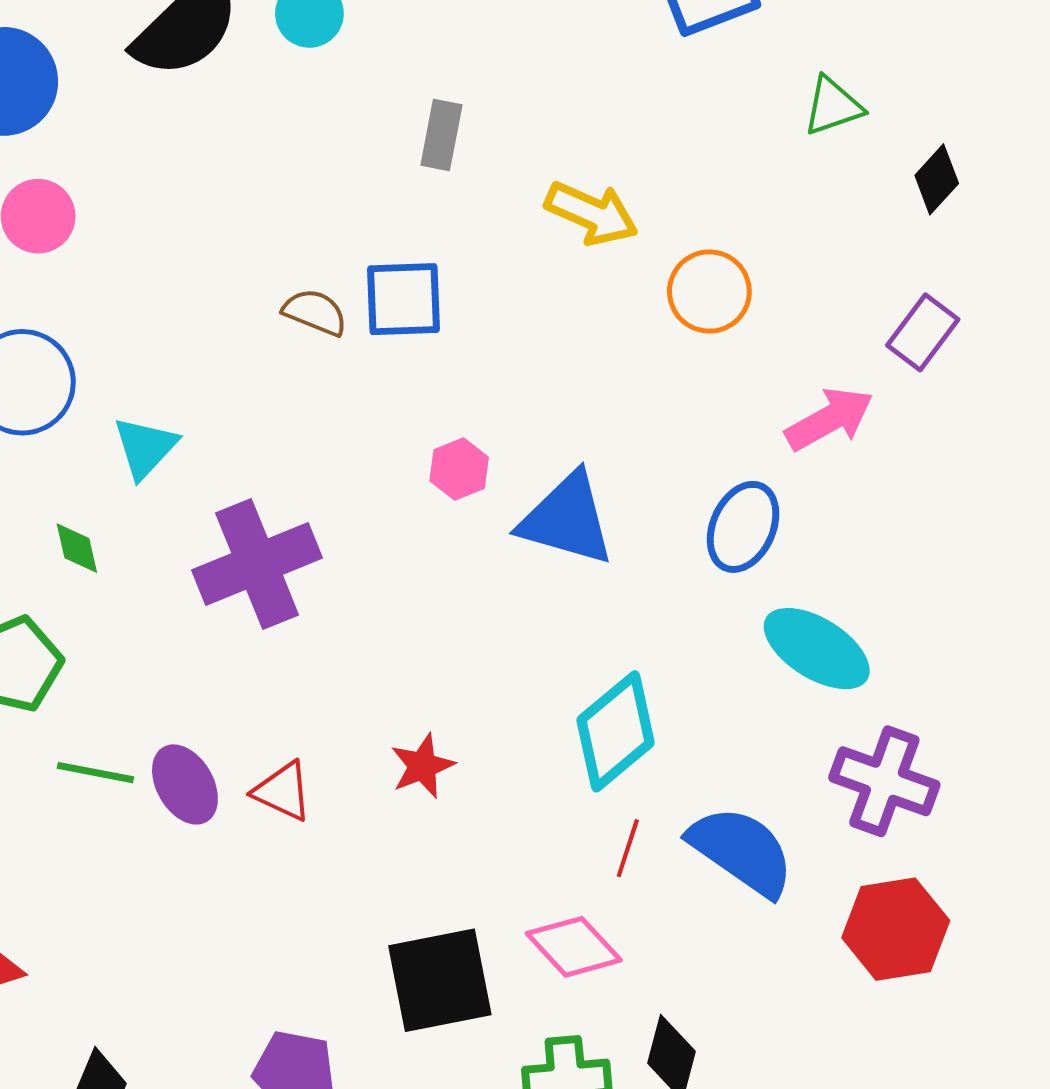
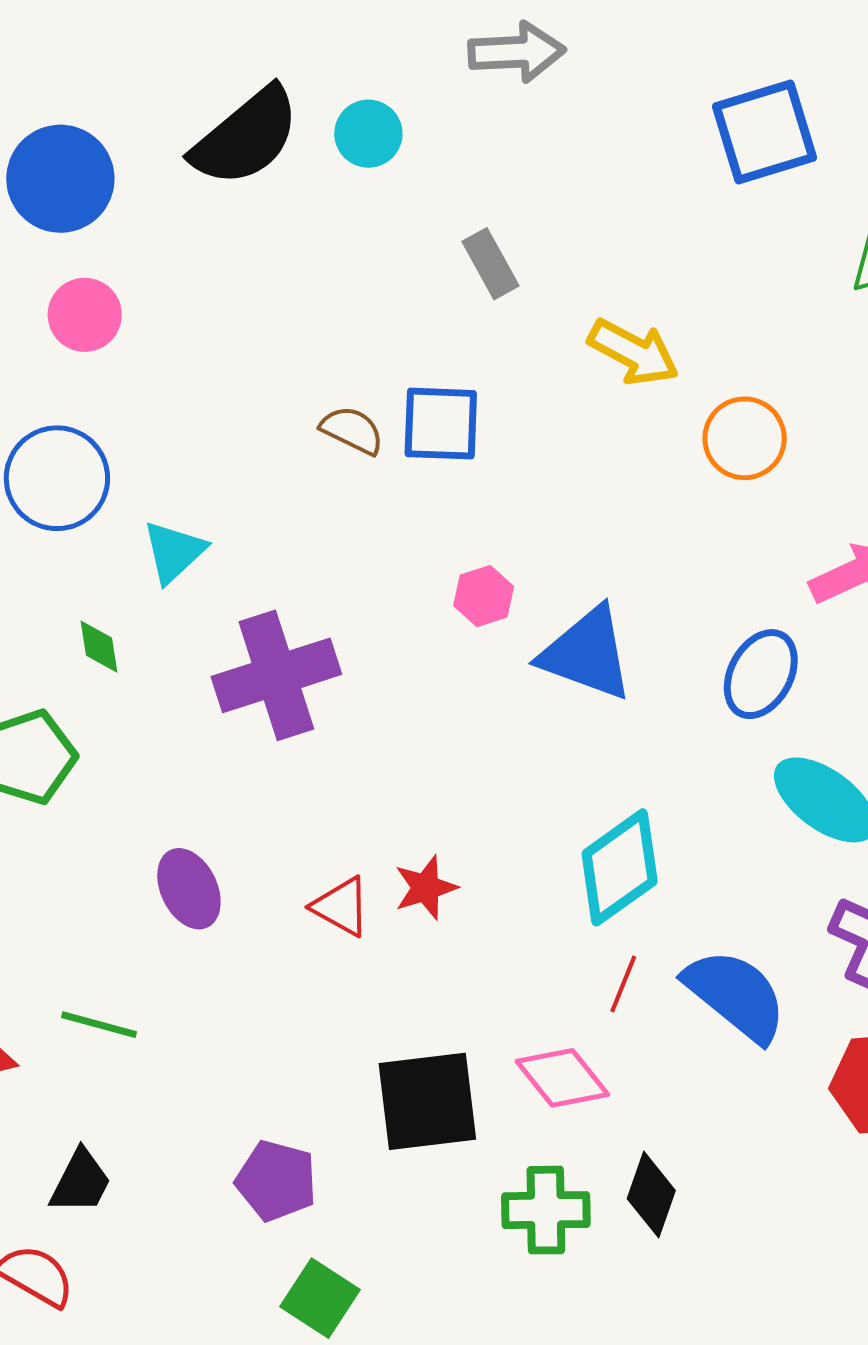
gray rectangle: (441, 135) -> (490, 264), turned -44
green line: (95, 773) -> (99, 1025), moved
red triangle: (283, 791) -> (341, 907), moved

